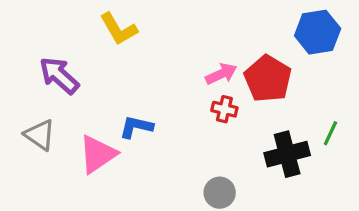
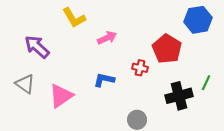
pink arrow: (221, 74) -> (107, 38), moved
blue L-shape: (136, 127) -> (104, 80), moved

